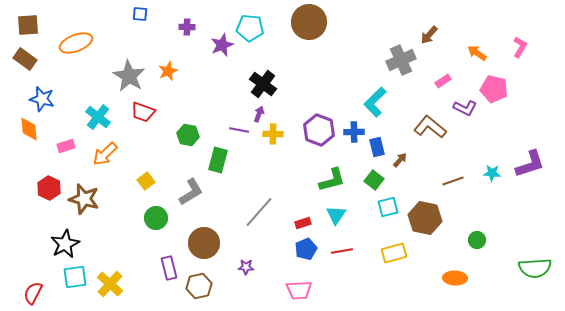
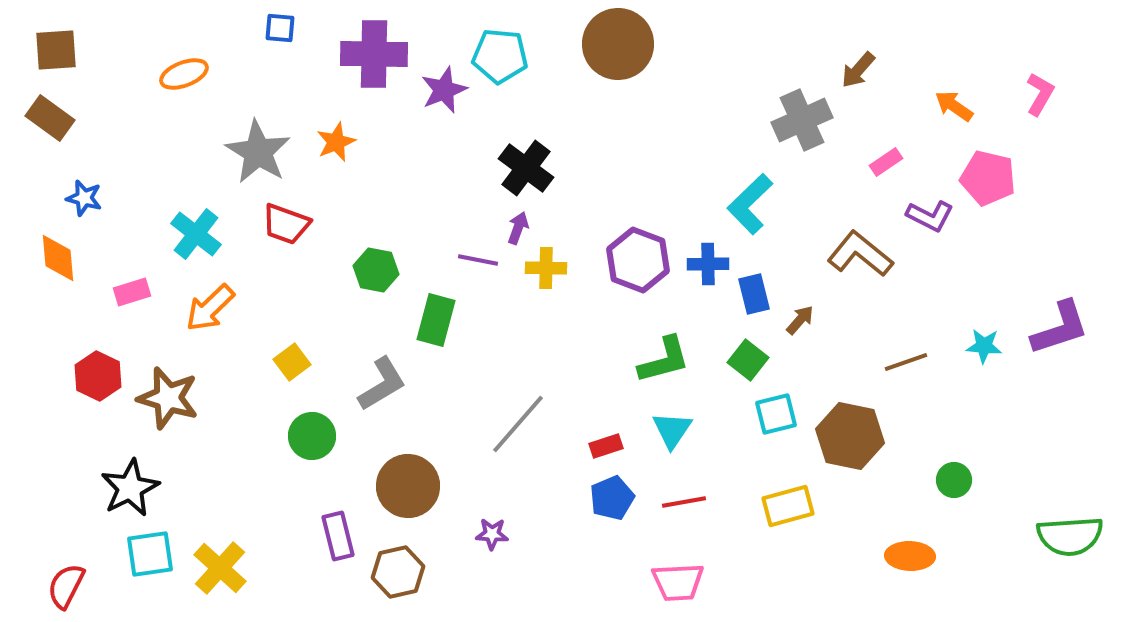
purple cross: (187, 27) -> (374, 54), size x2.0
orange ellipse: (76, 43) -> (184, 74), moved, size x0.7
blue star: (42, 99) -> (84, 198), size x0.7
pink trapezoid: (299, 290) -> (678, 582), moved

